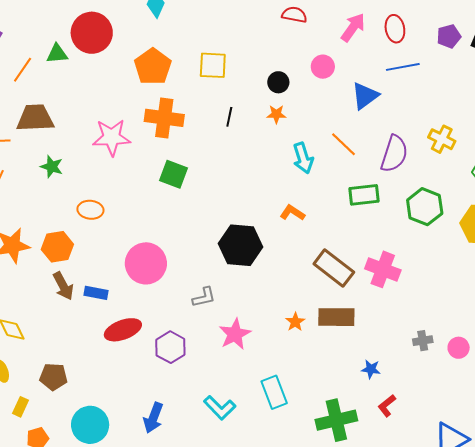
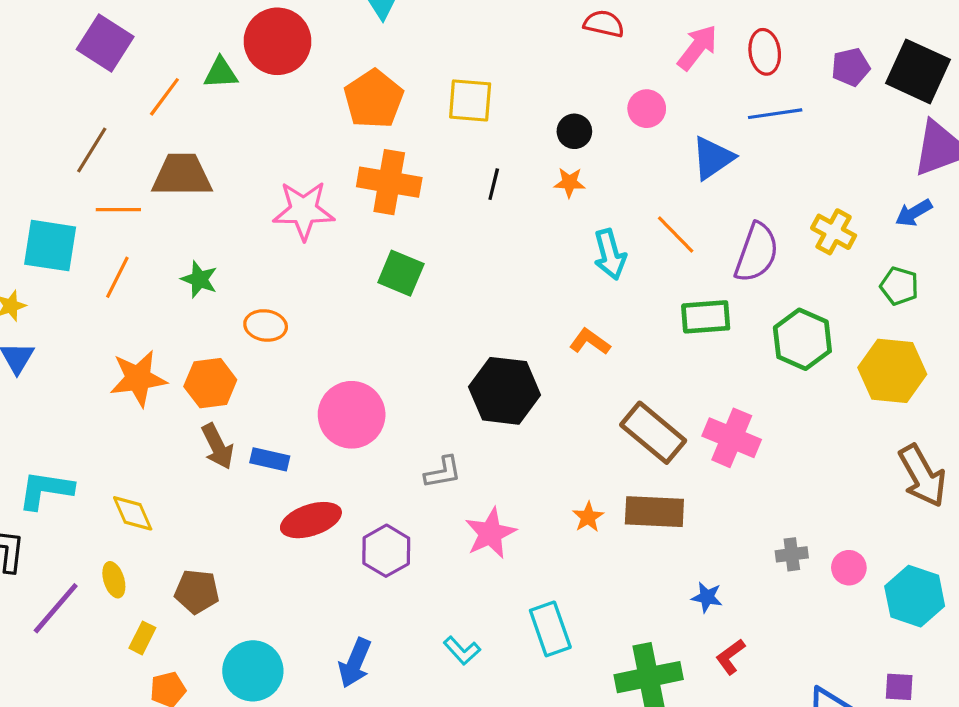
green star: (52, 167) -> (199, 279), moved
cyan L-shape: (220, 408) -> (462, 651), size x0.7

